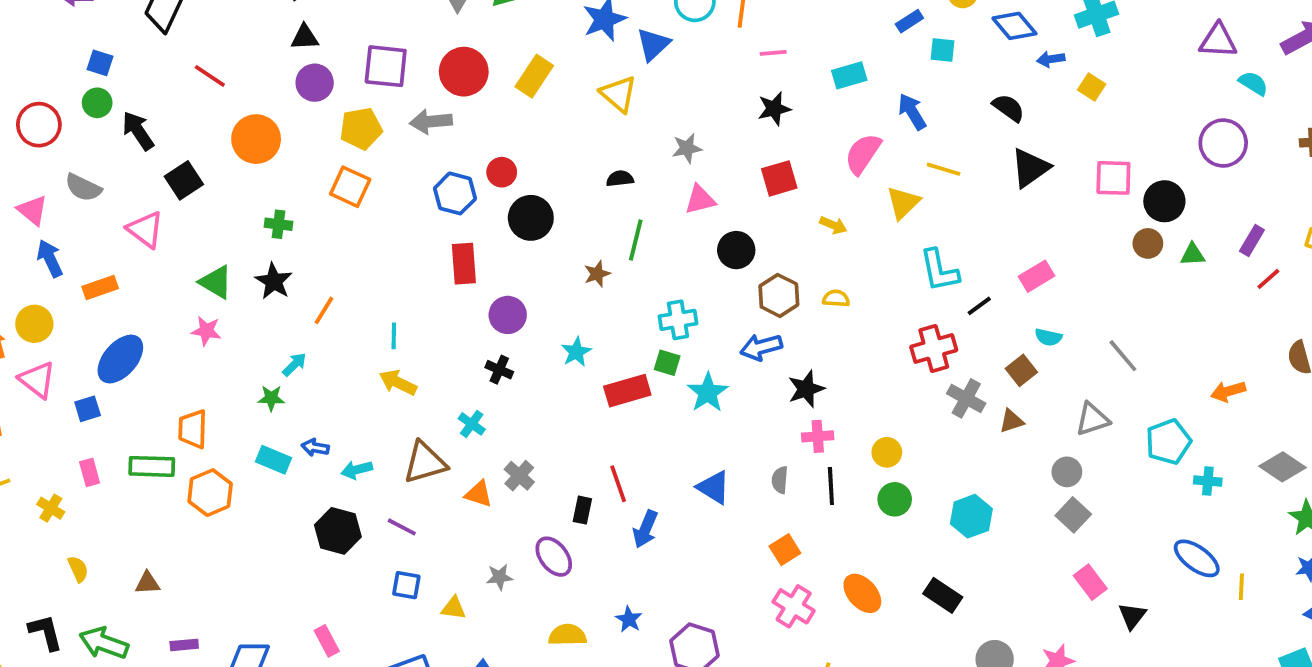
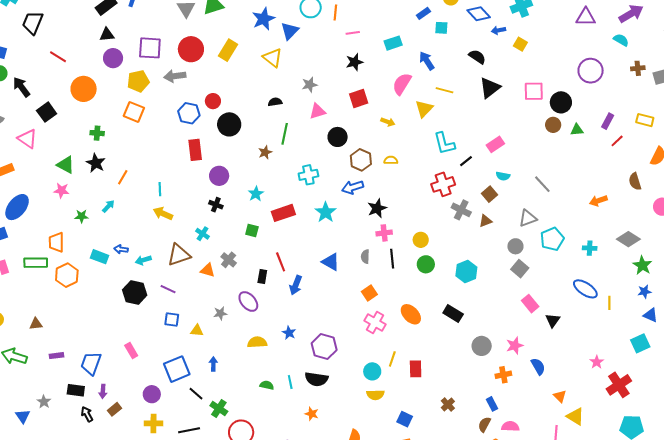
cyan semicircle: (1253, 83) -> (621, 40), moved
green square: (667, 363) -> (252, 231), moved
green star: (271, 398) -> (82, 216), moved
cyan pentagon: (1168, 442) -> (552, 239), moved

